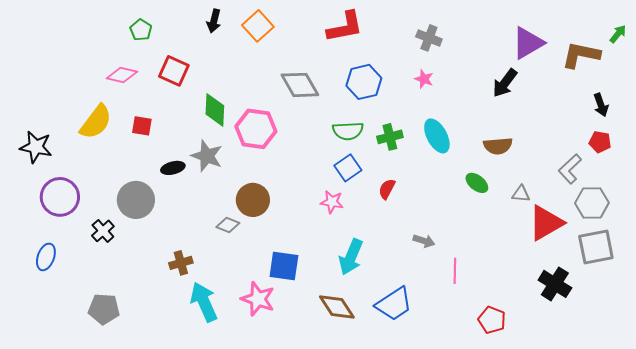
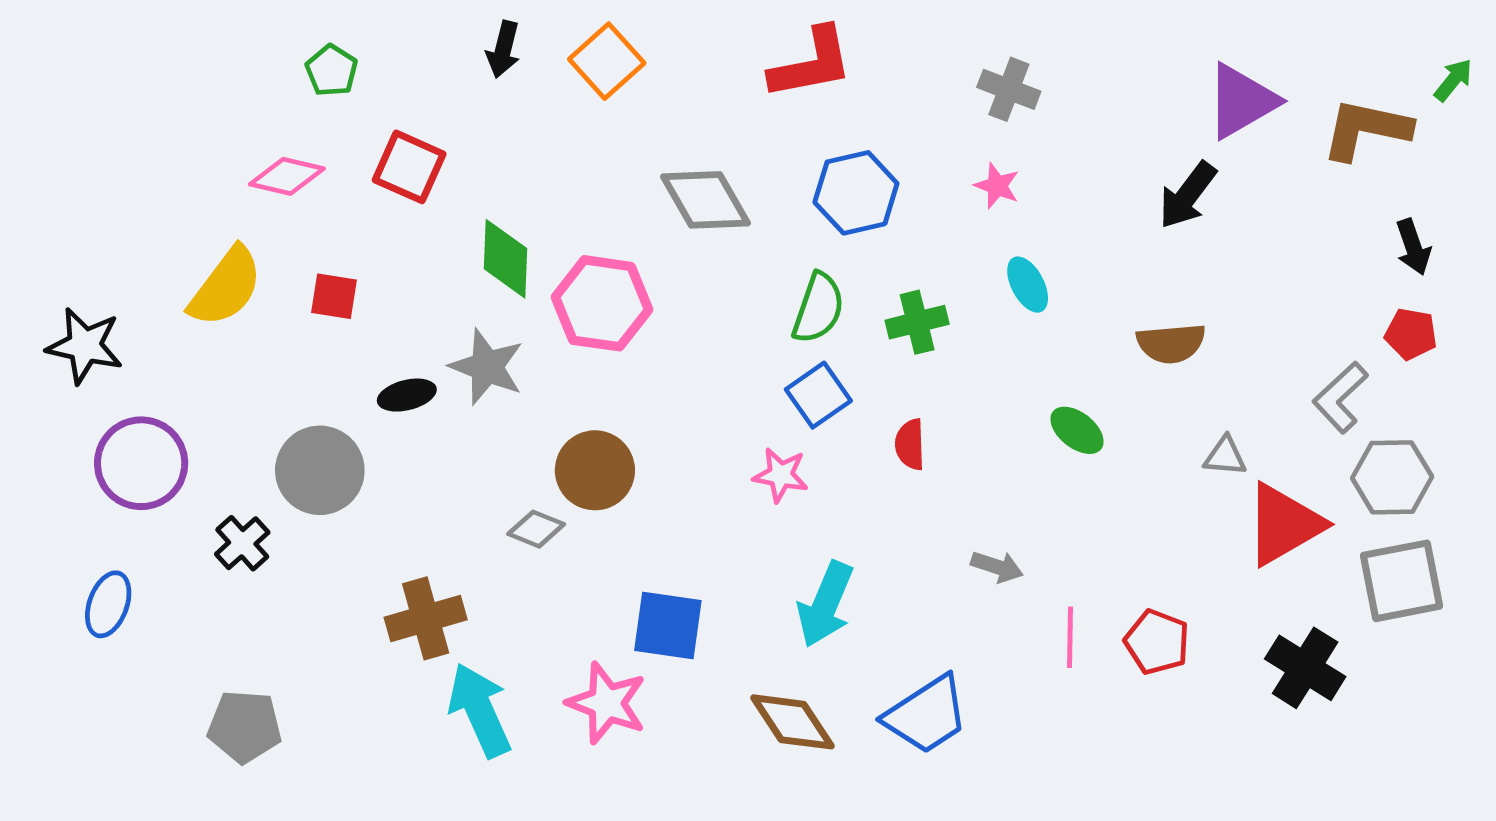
green semicircle: (348, 131) -> (818, 308), turned -68
cyan ellipse: (437, 136) -> (1028, 285), moved, size x0.7
green ellipse: (477, 183) -> (1077, 430), moved
red semicircle: (387, 189) -> (910, 444), turned -30
brown cross: (181, 263) -> (426, 618), size x1.4
red pentagon: (492, 320) -> (1157, 642), moved

